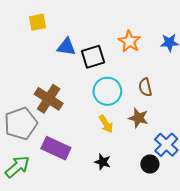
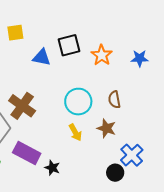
black square: (93, 57) -> (69, 45), moved
black star: (103, 162) -> (52, 168), moved

